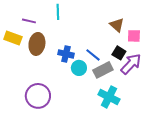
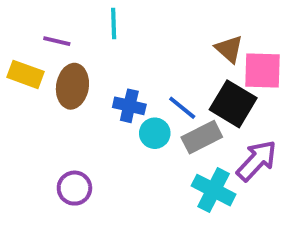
pink square: (134, 36) -> (263, 71), size x1.5
black square: (119, 53) -> (233, 104), size x1.6
purple arrow: (131, 64) -> (257, 161), moved
purple circle: (38, 96) -> (74, 188), size x0.7

